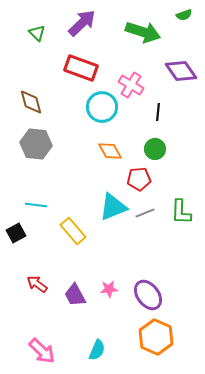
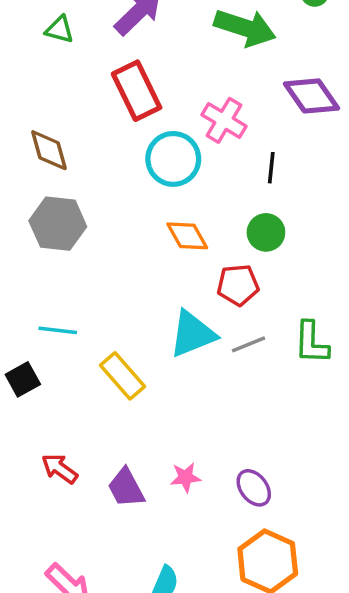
green triangle: (37, 33) -> (60, 29), turned -30
red rectangle: (81, 68) -> (137, 91), turned 44
purple ellipse: (148, 295) -> (254, 488), size x0.7

